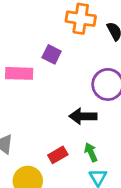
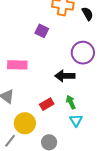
pink rectangle: (19, 73) -> (17, 65), moved

